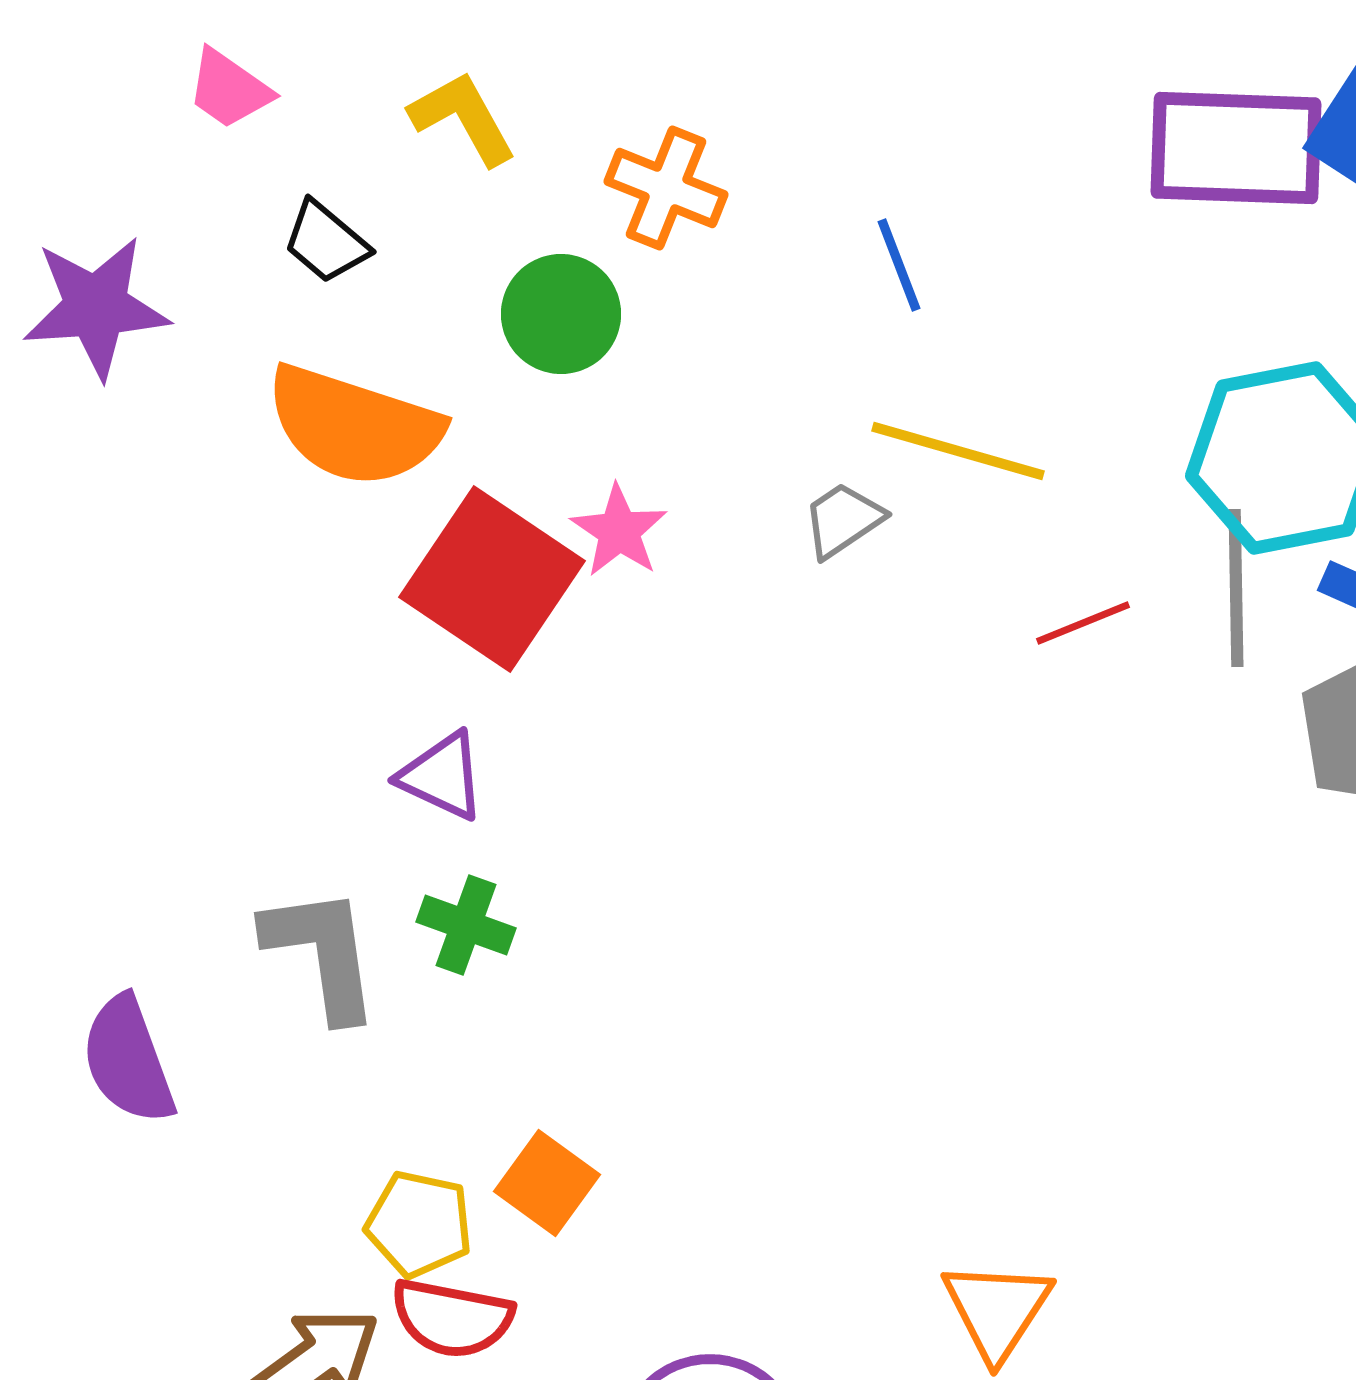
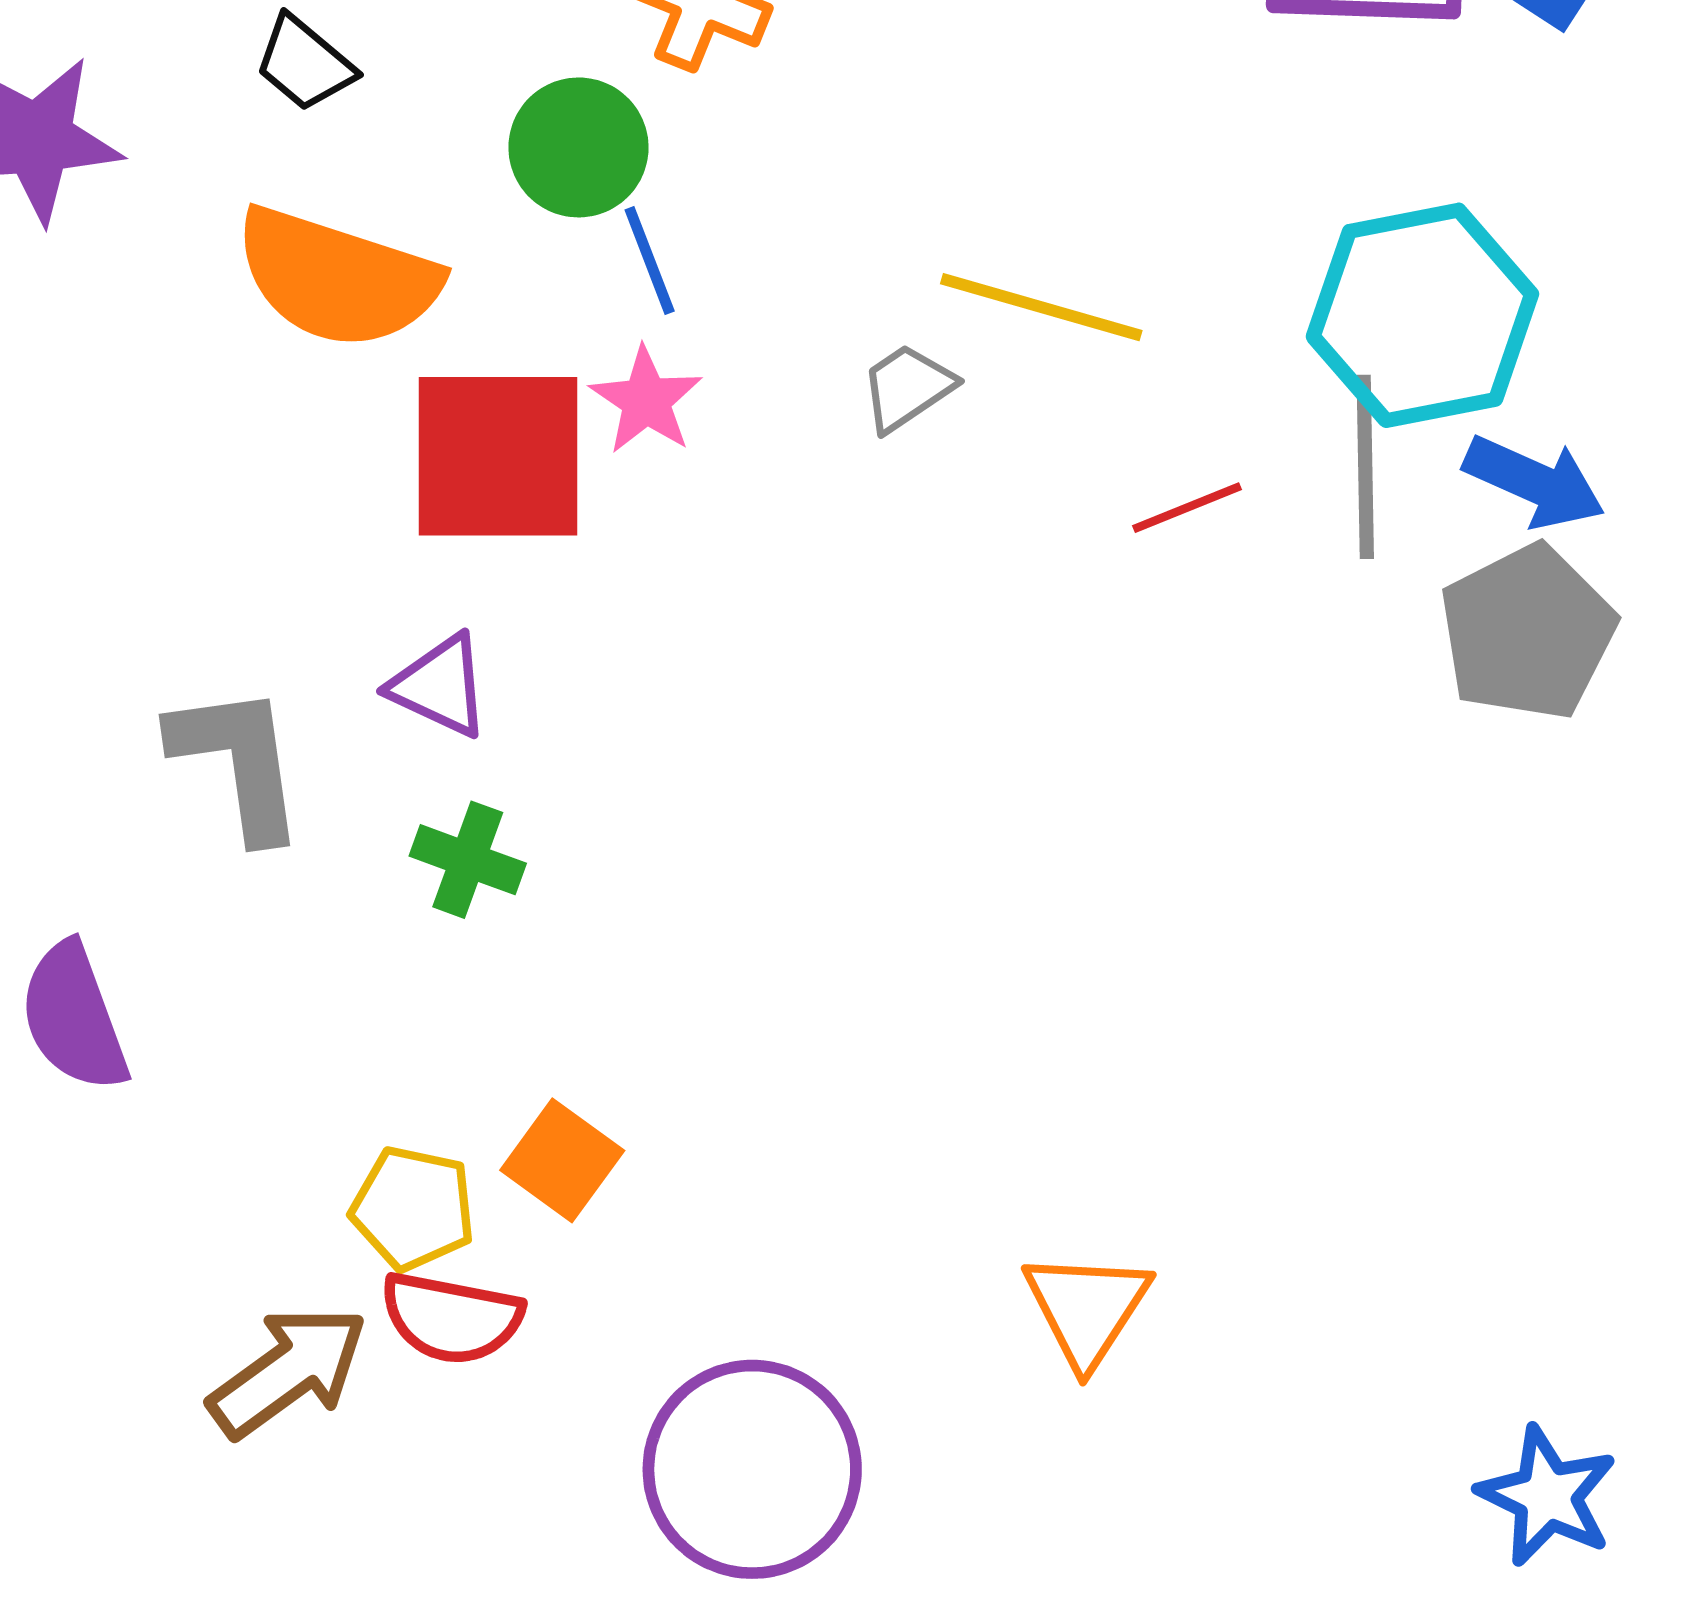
blue line: (899, 265) -> (650, 261), moved
red square: (492, 579) -> (498, 456), turned -34
gray L-shape: (322, 953) -> (238, 762), moved

